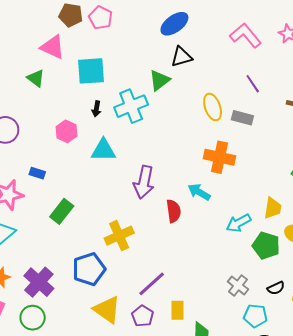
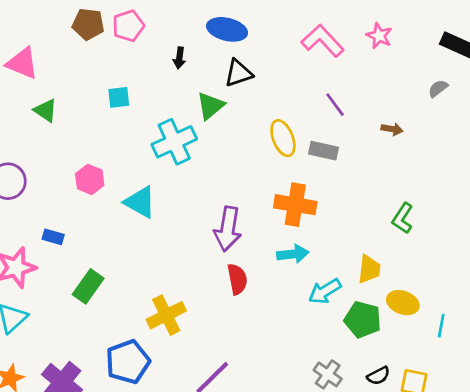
pink pentagon: (101, 18) -> (128, 26), turned 30
blue ellipse: (174, 24) -> (227, 29), turned 52
pink triangle: (53, 47) -> (22, 63), moved
cyan square: (91, 71) -> (119, 97), size x0.6
black arrow: (96, 109) -> (179, 58), moved
cyan triangle: (103, 150) -> (140, 202), turned 32
purple arrow: (144, 182) -> (228, 229), moved
cyan arrow: (199, 192) -> (293, 254), moved, turned 145

